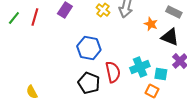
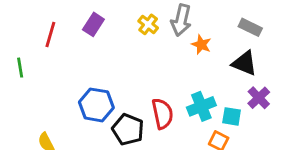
green line: (14, 18) -> (20, 68), moved, turned -48
orange star: (151, 24) -> (201, 45), moved
blue hexagon: (89, 48) -> (96, 105), moved

